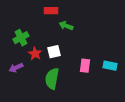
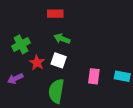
green arrow: (66, 26) -> (62, 39), moved
white square: (54, 52) -> (59, 60), turned 32

